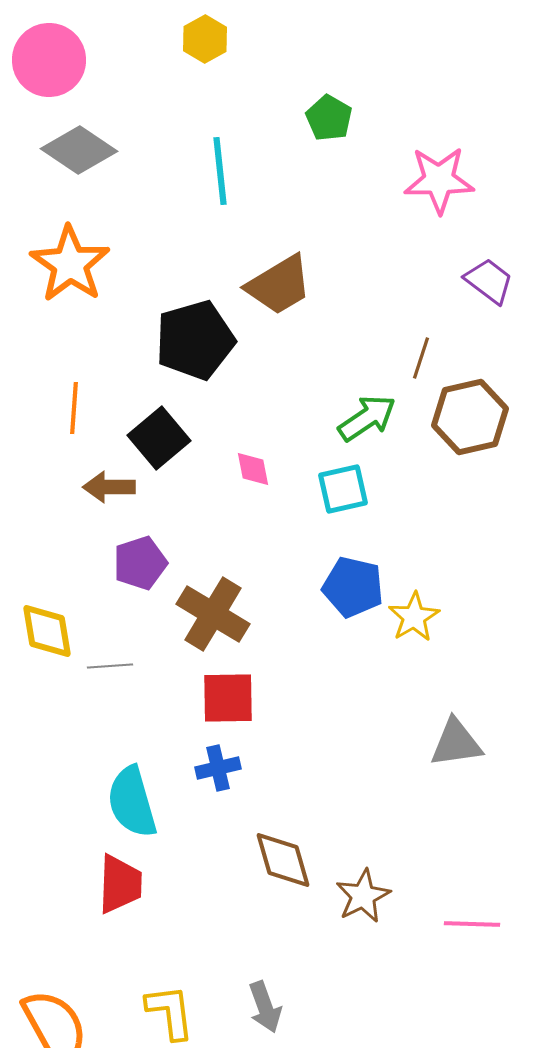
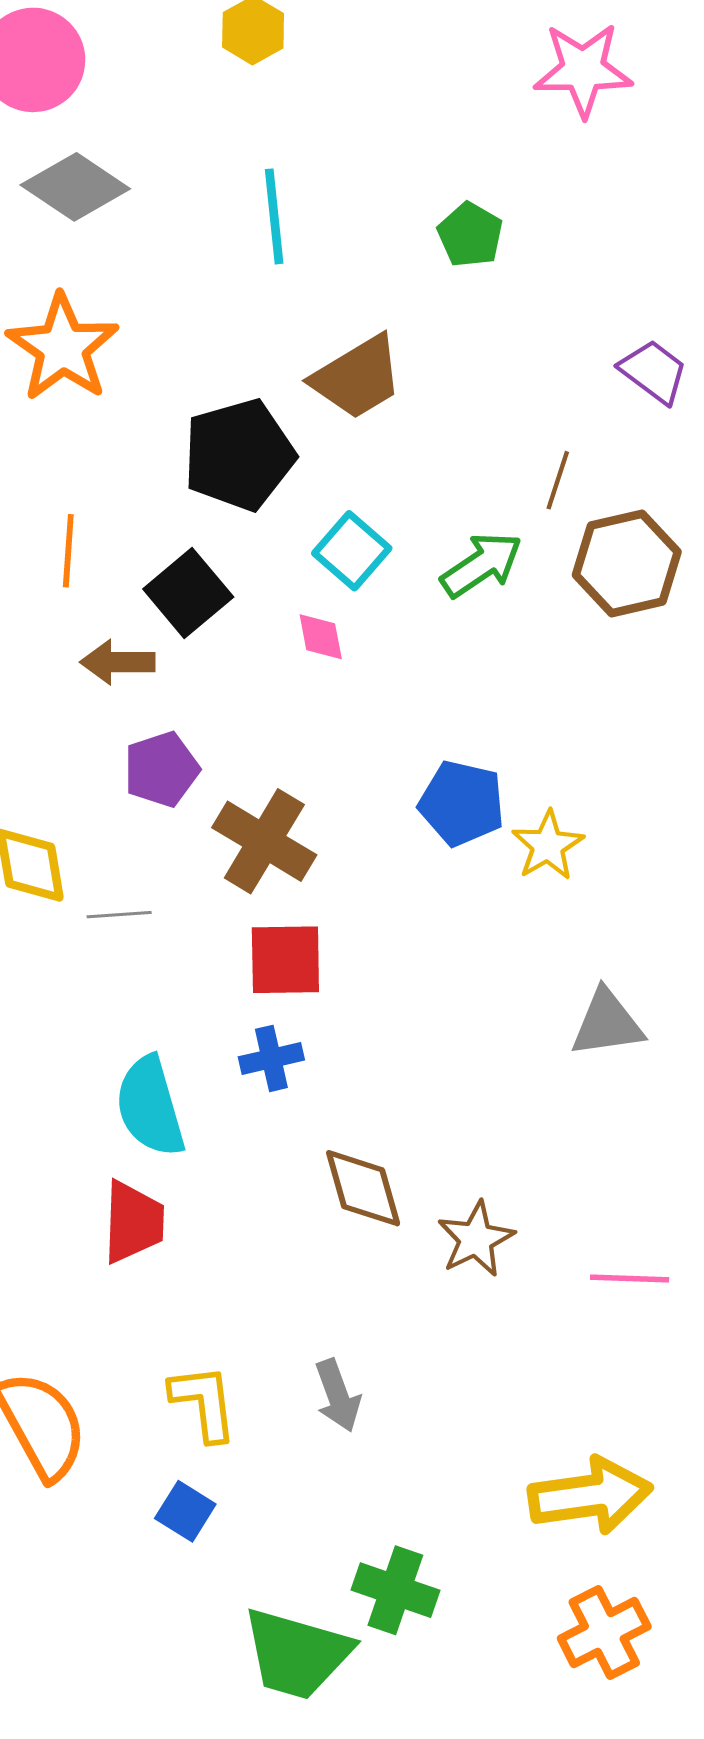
green pentagon: (329, 118) -> (470, 235), moved
pink star: (439, 180) -> (583, 70), moved
cyan square: (343, 489) -> (352, 551), moved, turned -36

